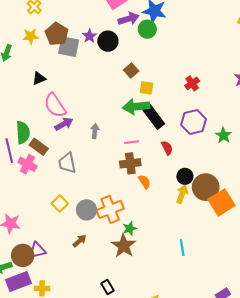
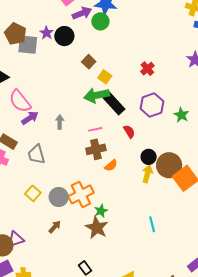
yellow square: (147, 88) -> (105, 77), turned 32
orange semicircle: (144, 182) -> (111, 165), turned 88

